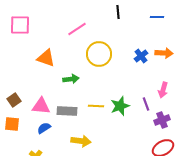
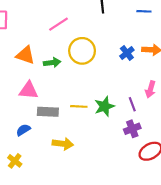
green arrow: (71, 79) -> (52, 63), moved
pink triangle: (41, 106) -> (29, 90), moved
purple cross: (162, 120) -> (132, 129), moved

